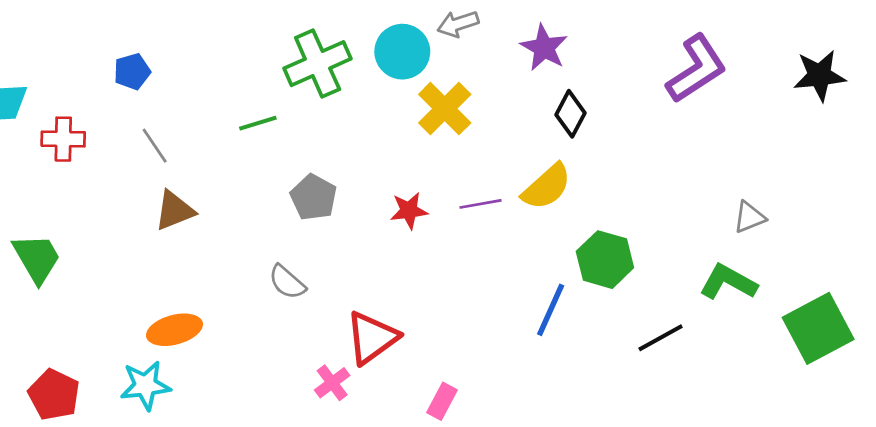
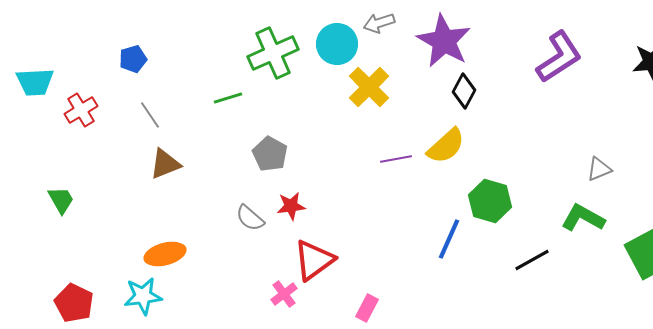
purple star: (544, 48) -> (444, 41), size x1.5
red cross: (63, 139) -> (81, 110), turned -32
red star: (409, 211) -> (291, 206), moved
green trapezoid: (37, 258) -> (61, 200), size x0.7

